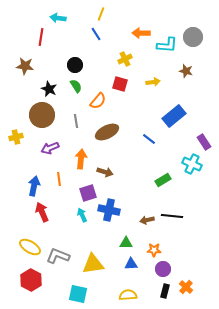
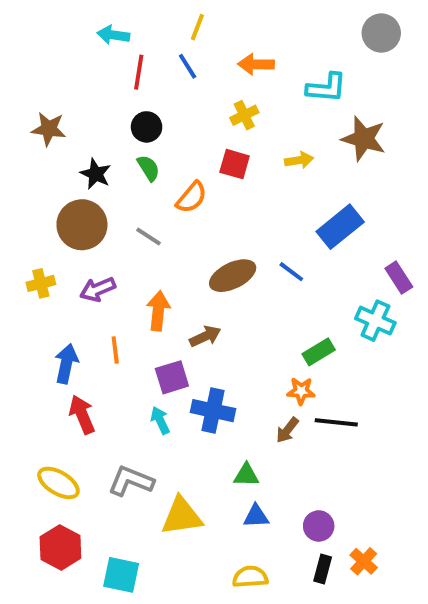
orange arrow: (141, 33) -> (256, 64), moved
red line: (41, 37) -> (139, 72), moved
gray circle: (193, 37) -> (381, 33), moved
brown star: (186, 71) -> (364, 139), size x1.6
gray line: (76, 121) -> (148, 236), turned -48
brown ellipse: (107, 132) -> (233, 276), moved
yellow cross: (16, 137) -> (41, 283), moved
brown arrow: (105, 172) -> (205, 336), turned -42
brown arrow: (147, 220) -> (287, 430), turned -40
orange star: (154, 250) -> (301, 391), moved
gray L-shape: (58, 256) -> (131, 481), moved
cyan square: (78, 294) -> (121, 575), moved

